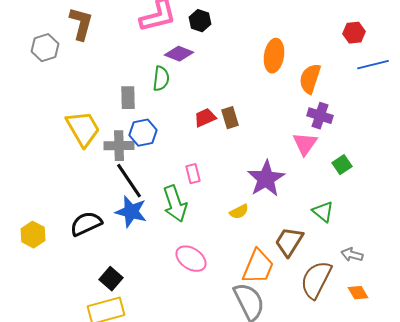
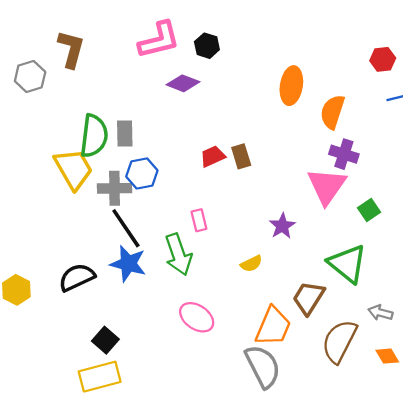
green semicircle: (161, 79) -> (94, 136), moved, size x1.5
pink triangle: (305, 144) -> (327, 186), size x1.4
purple star: (266, 179) -> (282, 226), size x0.6
green triangle: (323, 212) -> (347, 264), size x1.6

